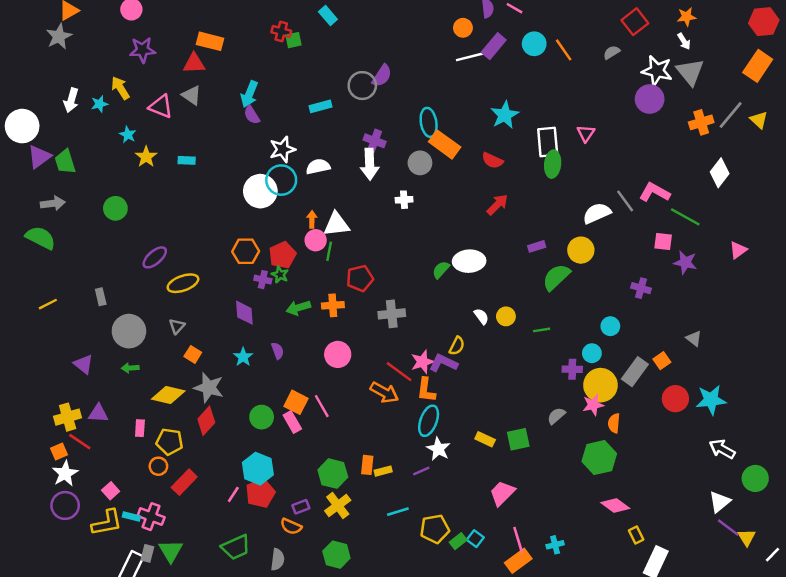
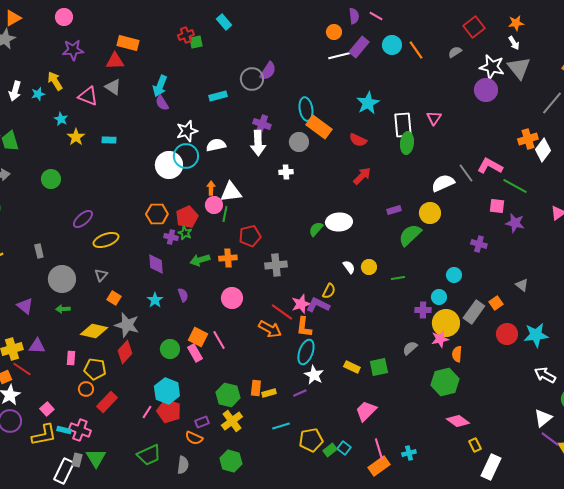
red cross: (281, 31) -> (186, 35), turned -35
orange cross: (701, 122) -> (528, 139), moved
red pentagon: (260, 493) -> (169, 411), turned -30

